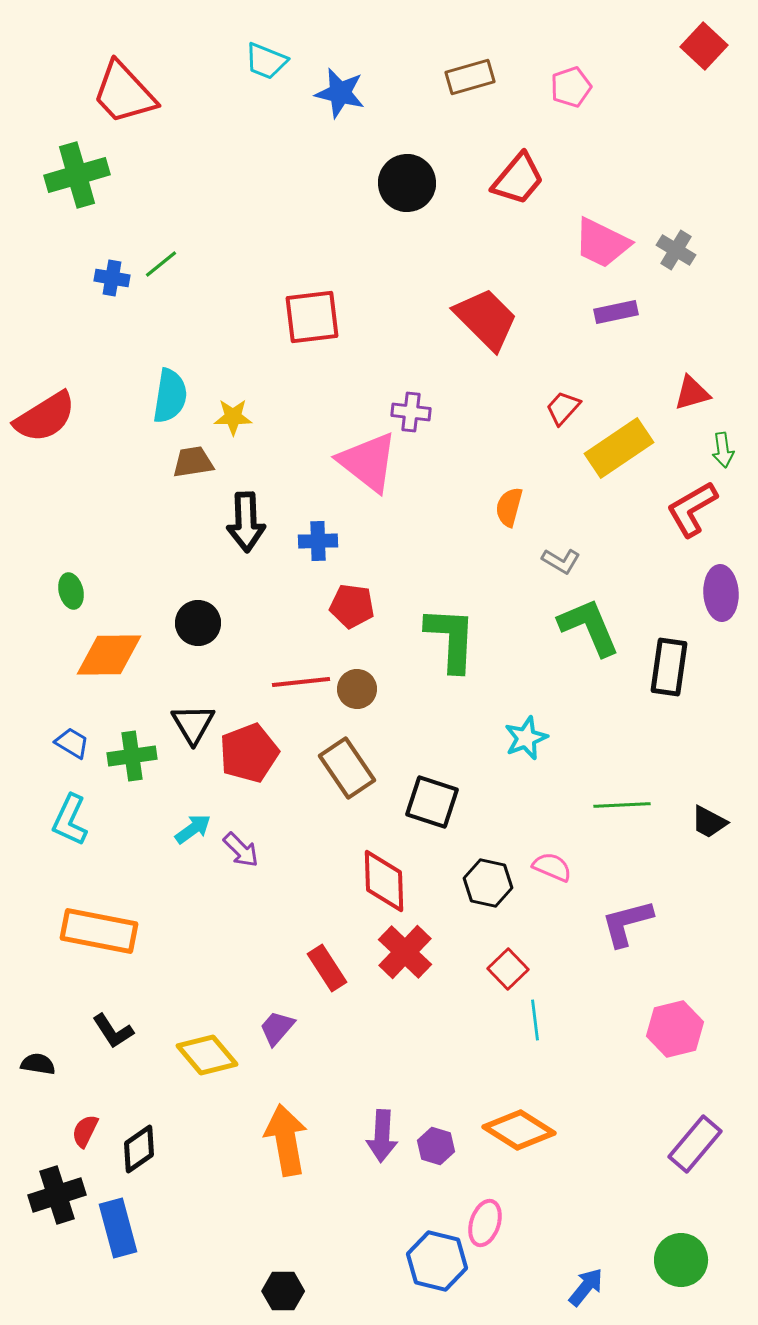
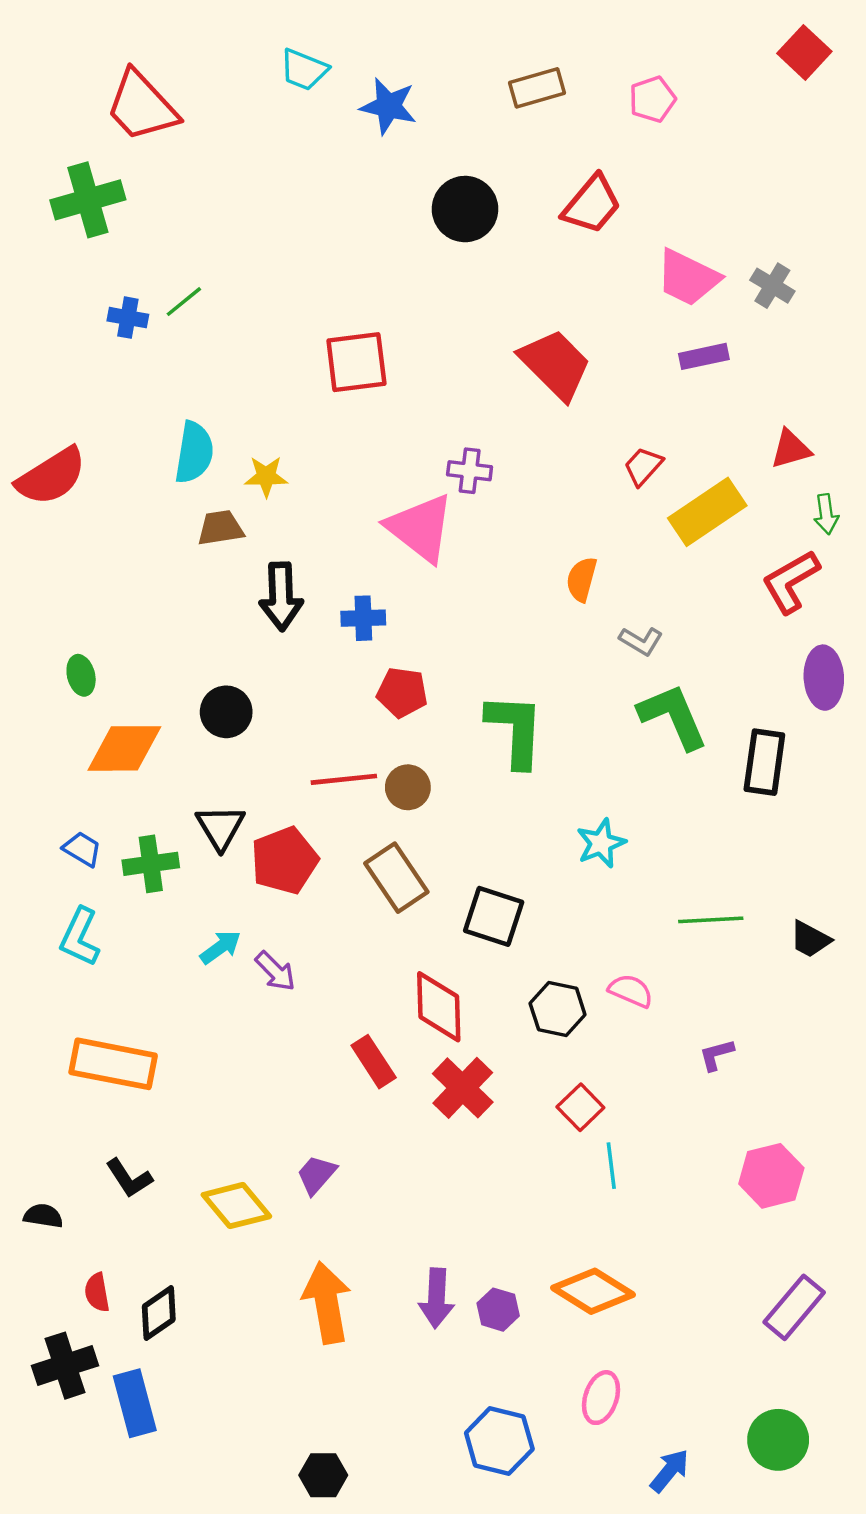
purple L-shape: (627, 923) -> (716, 1055), size x0.6
red rectangle: (327, 968) -> (374, 1062), moved
red semicircle: (85, 1131) -> (97, 1292), turned -36
pink ellipse: (485, 1223) -> (601, 1398), moved

